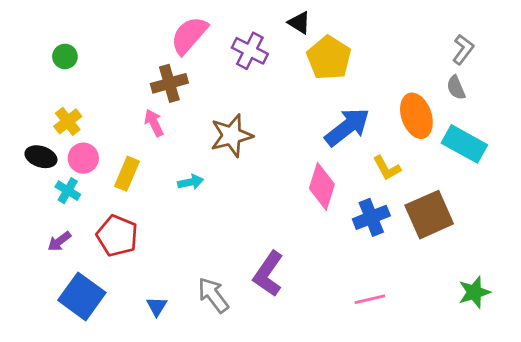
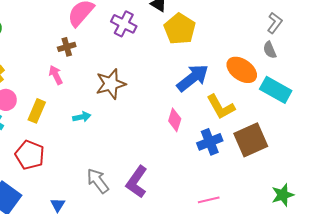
brown cross: (169, 83) -> (67, 47), size x0.7
orange ellipse: (416, 116) -> (242, 70), turned -36
yellow L-shape: (387, 168) -> (221, 107), size x1.4
pink diamond: (322, 186) -> (175, 120), size x0.7
gray arrow: (213, 295) -> (98, 181), moved

